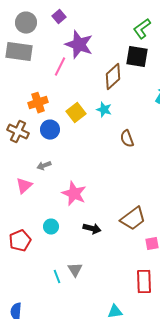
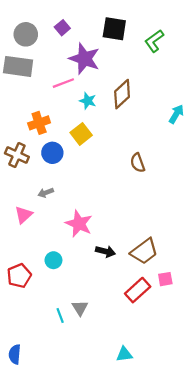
black square: (137, 57) -> (114, 29), moved
pink line: (60, 67) -> (63, 83), turned 42
cyan star: (104, 110) -> (88, 101), moved
black arrow: (92, 229) -> (105, 251), moved
red rectangle: (144, 282) -> (138, 290), moved, turned 50

